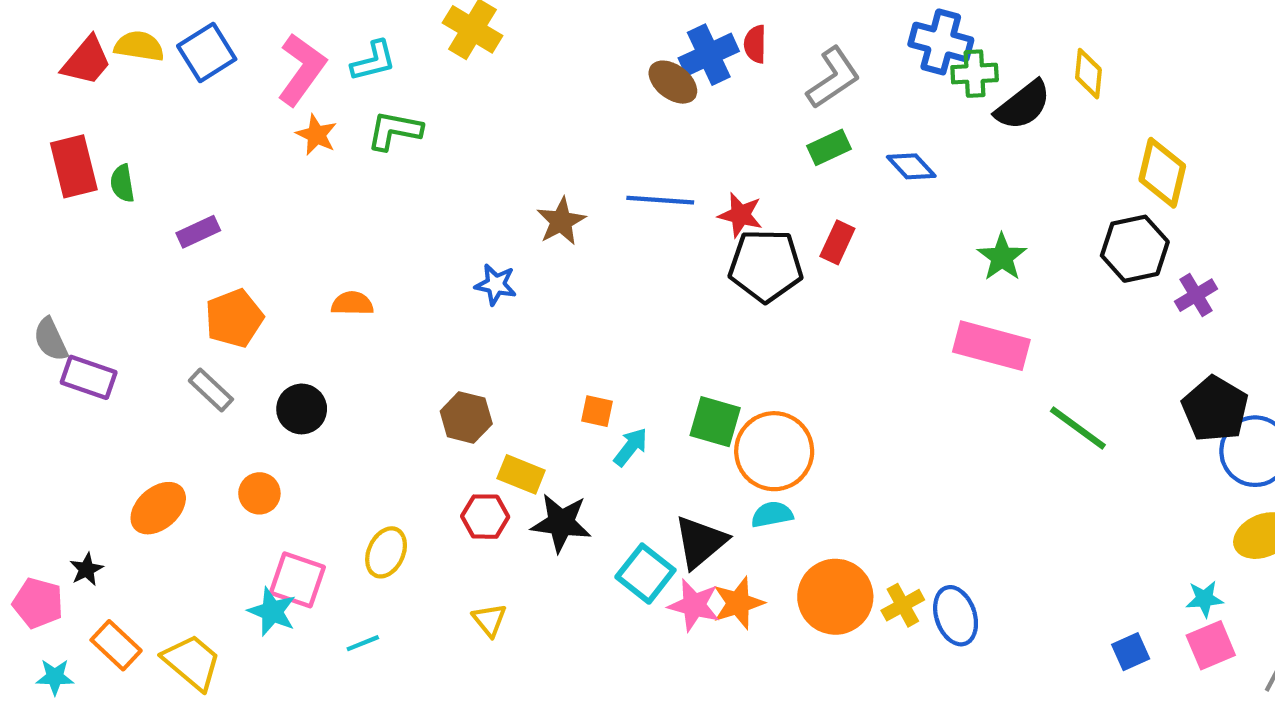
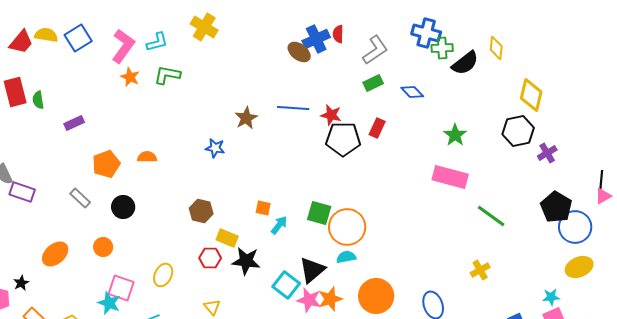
orange pentagon: (234, 318) -> (106, 164), moved
yellow cross: (903, 605) -> (480, 270), moved

